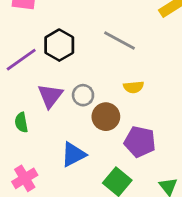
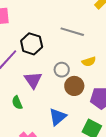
gray circle: (83, 95) -> (62, 70), moved

